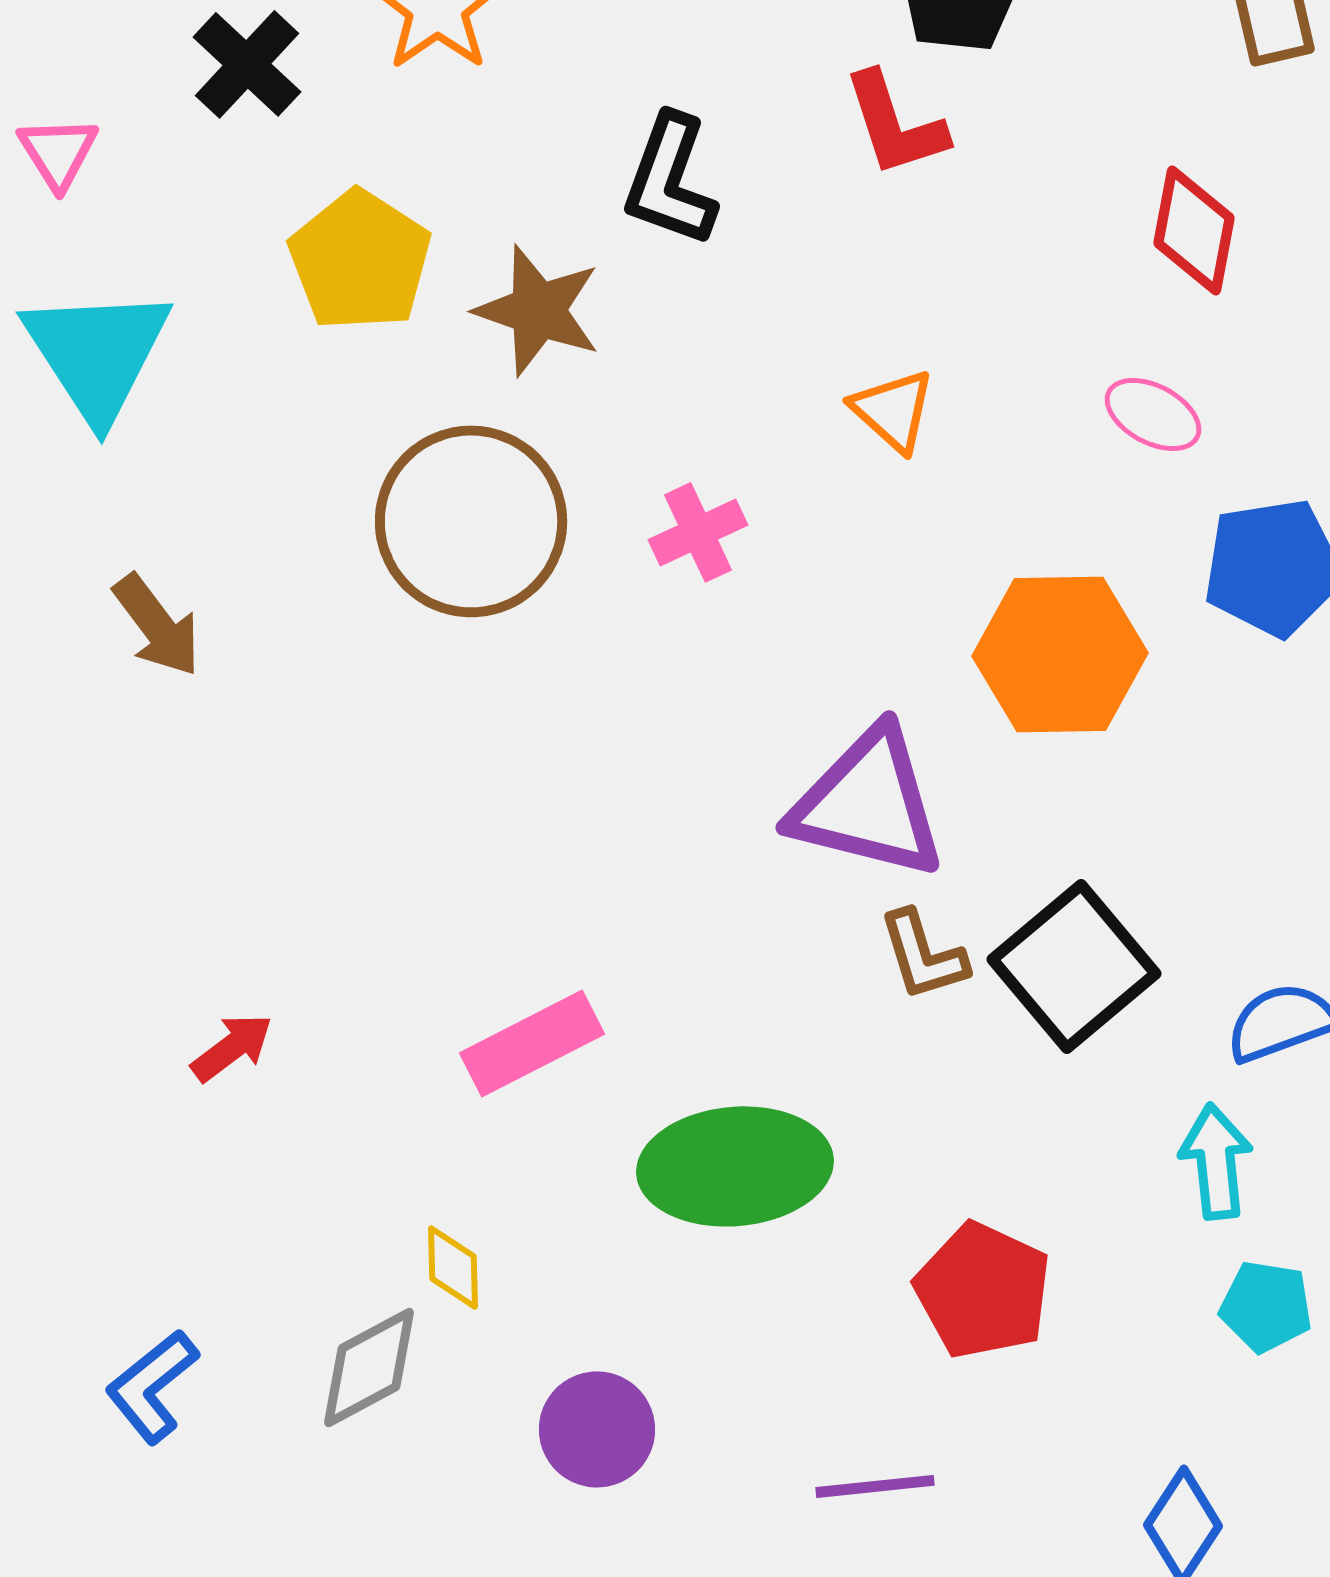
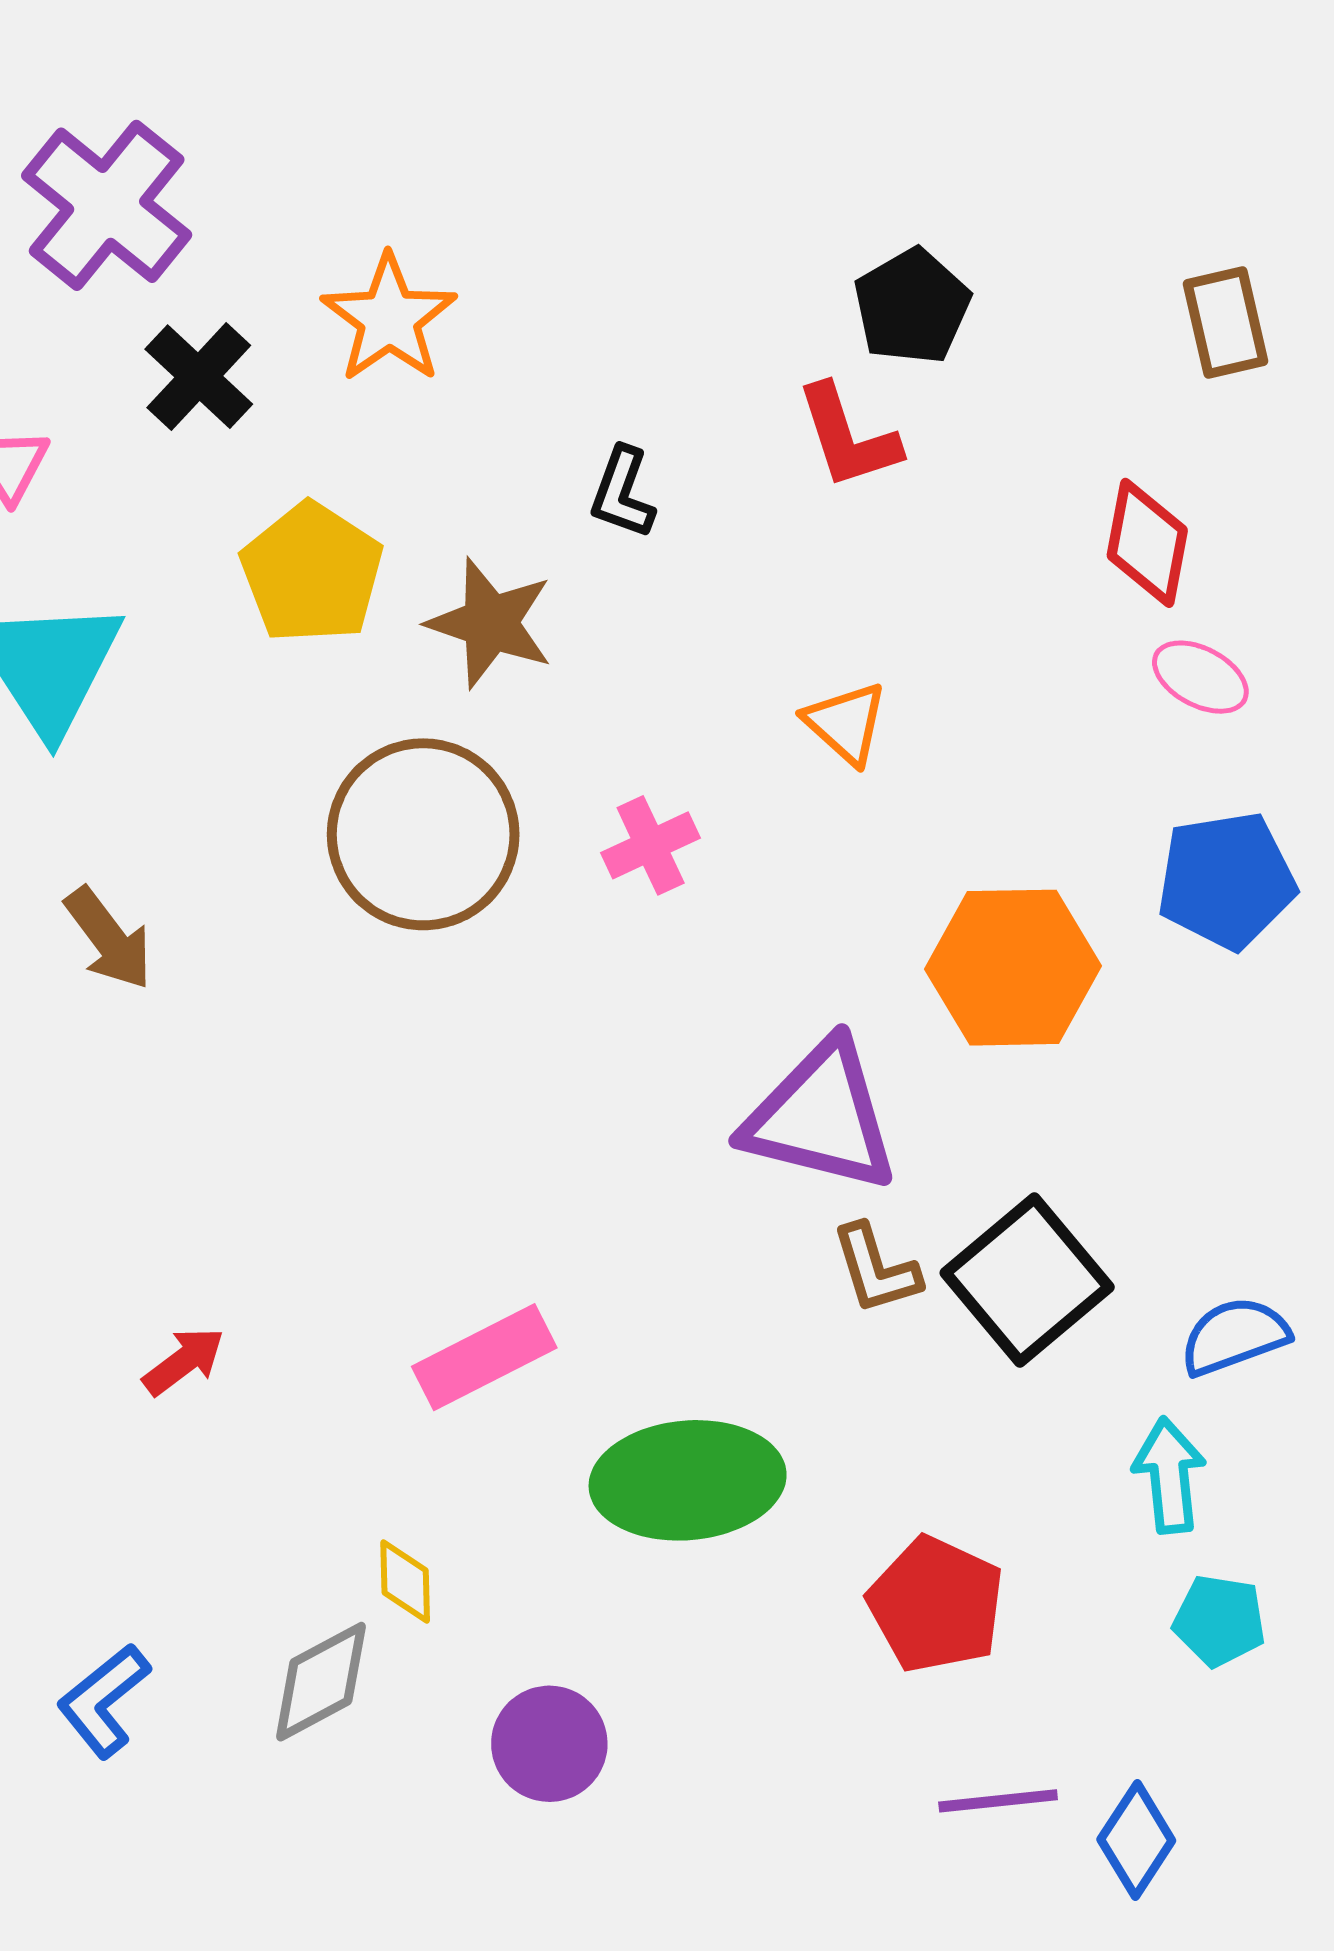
black L-shape: (670, 180) -> (622, 493), size x0.7
pink ellipse: (1153, 414) -> (1200, 677), moved
purple line: (875, 1486) -> (998, 1801), moved

